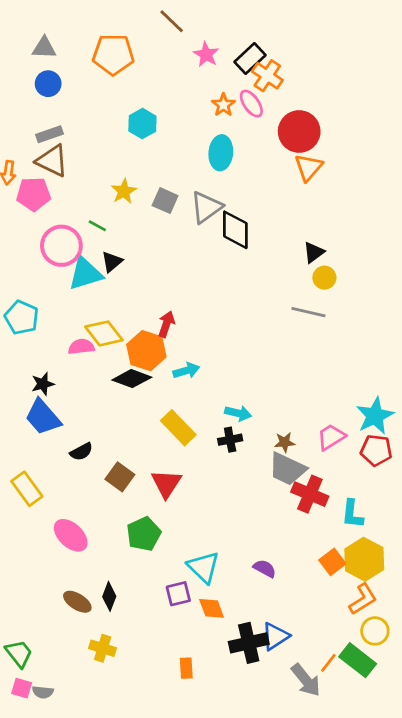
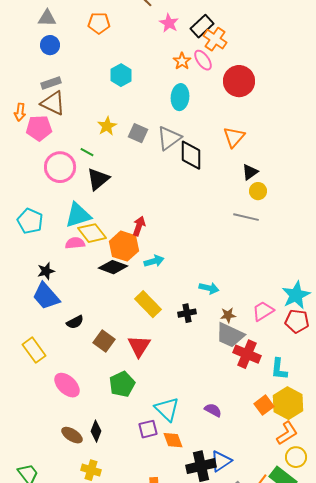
orange pentagon: (113, 54) -> (99, 23), size x0.7
orange triangle: (308, 167) -> (234, 137), moved
black triangle: (112, 262) -> (98, 179), size x1.4
cyan triangle: (85, 274) -> (78, 215), moved
cyan arrow: (238, 413) -> (209, 288), moved

